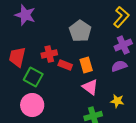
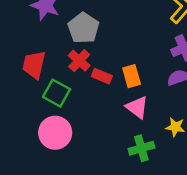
gray pentagon: (80, 31) -> (83, 28), moved
red cross: (49, 54) -> (79, 61), turned -35

